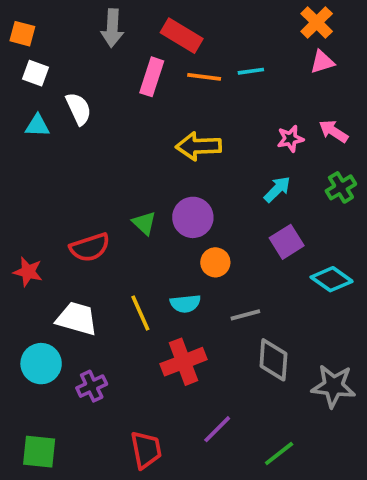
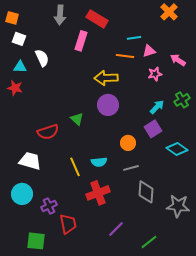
pink triangle: (322, 62) -> (149, 51), moved
orange line: (204, 77) -> (125, 56), moved
pink arrow: (333, 131) -> (178, 60), moved
cyan arrow: (277, 189) -> (157, 107), moved
purple circle: (193, 217) -> (108, 105), moved
orange circle: (215, 262) -> (128, 143), moved
red star: (28, 272) -> (15, 88), moved
white trapezoid: (77, 319) -> (30, 161), moved
red trapezoid: (146, 450) -> (68, 224), moved
green square: (39, 452) -> (36, 241), moved

